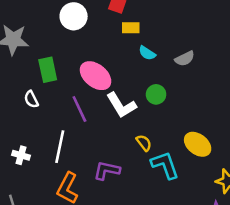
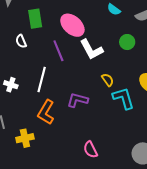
green circle: (156, 94) -> (127, 42), moved

